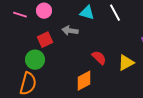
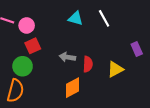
pink circle: (44, 11) -> (27, 25), moved
gray arrow: (70, 31) -> (67, 57), moved
red semicircle: (99, 58) -> (88, 64), turned 49

